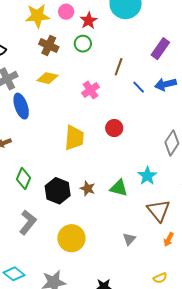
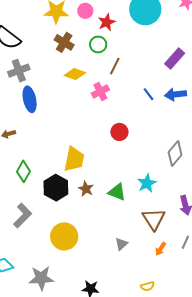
brown line: (119, 67) -> (115, 66), moved
yellow diamond: (47, 78) -> (75, 74), moved
yellow trapezoid: (74, 138) -> (74, 159), moved

